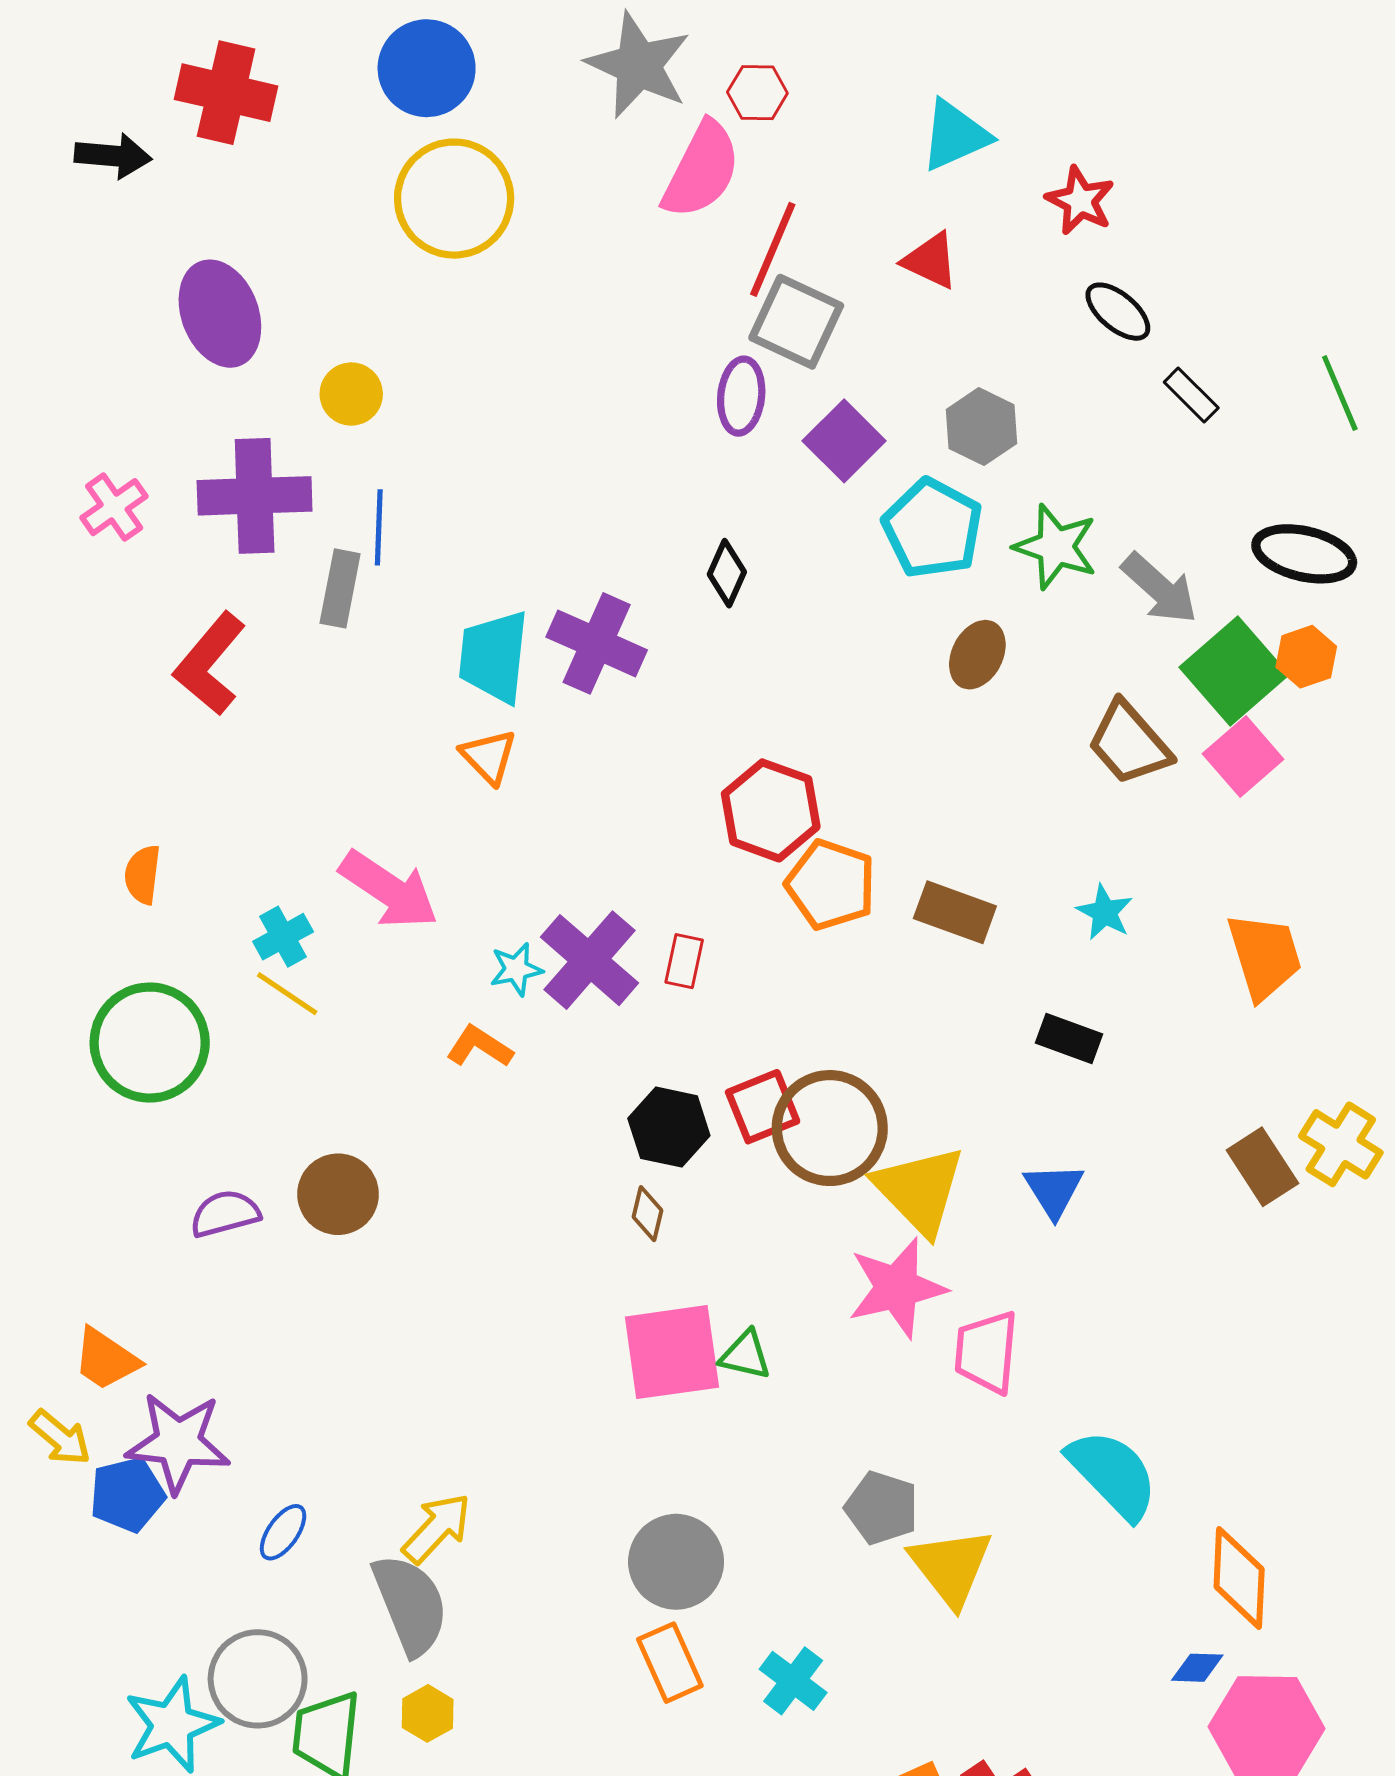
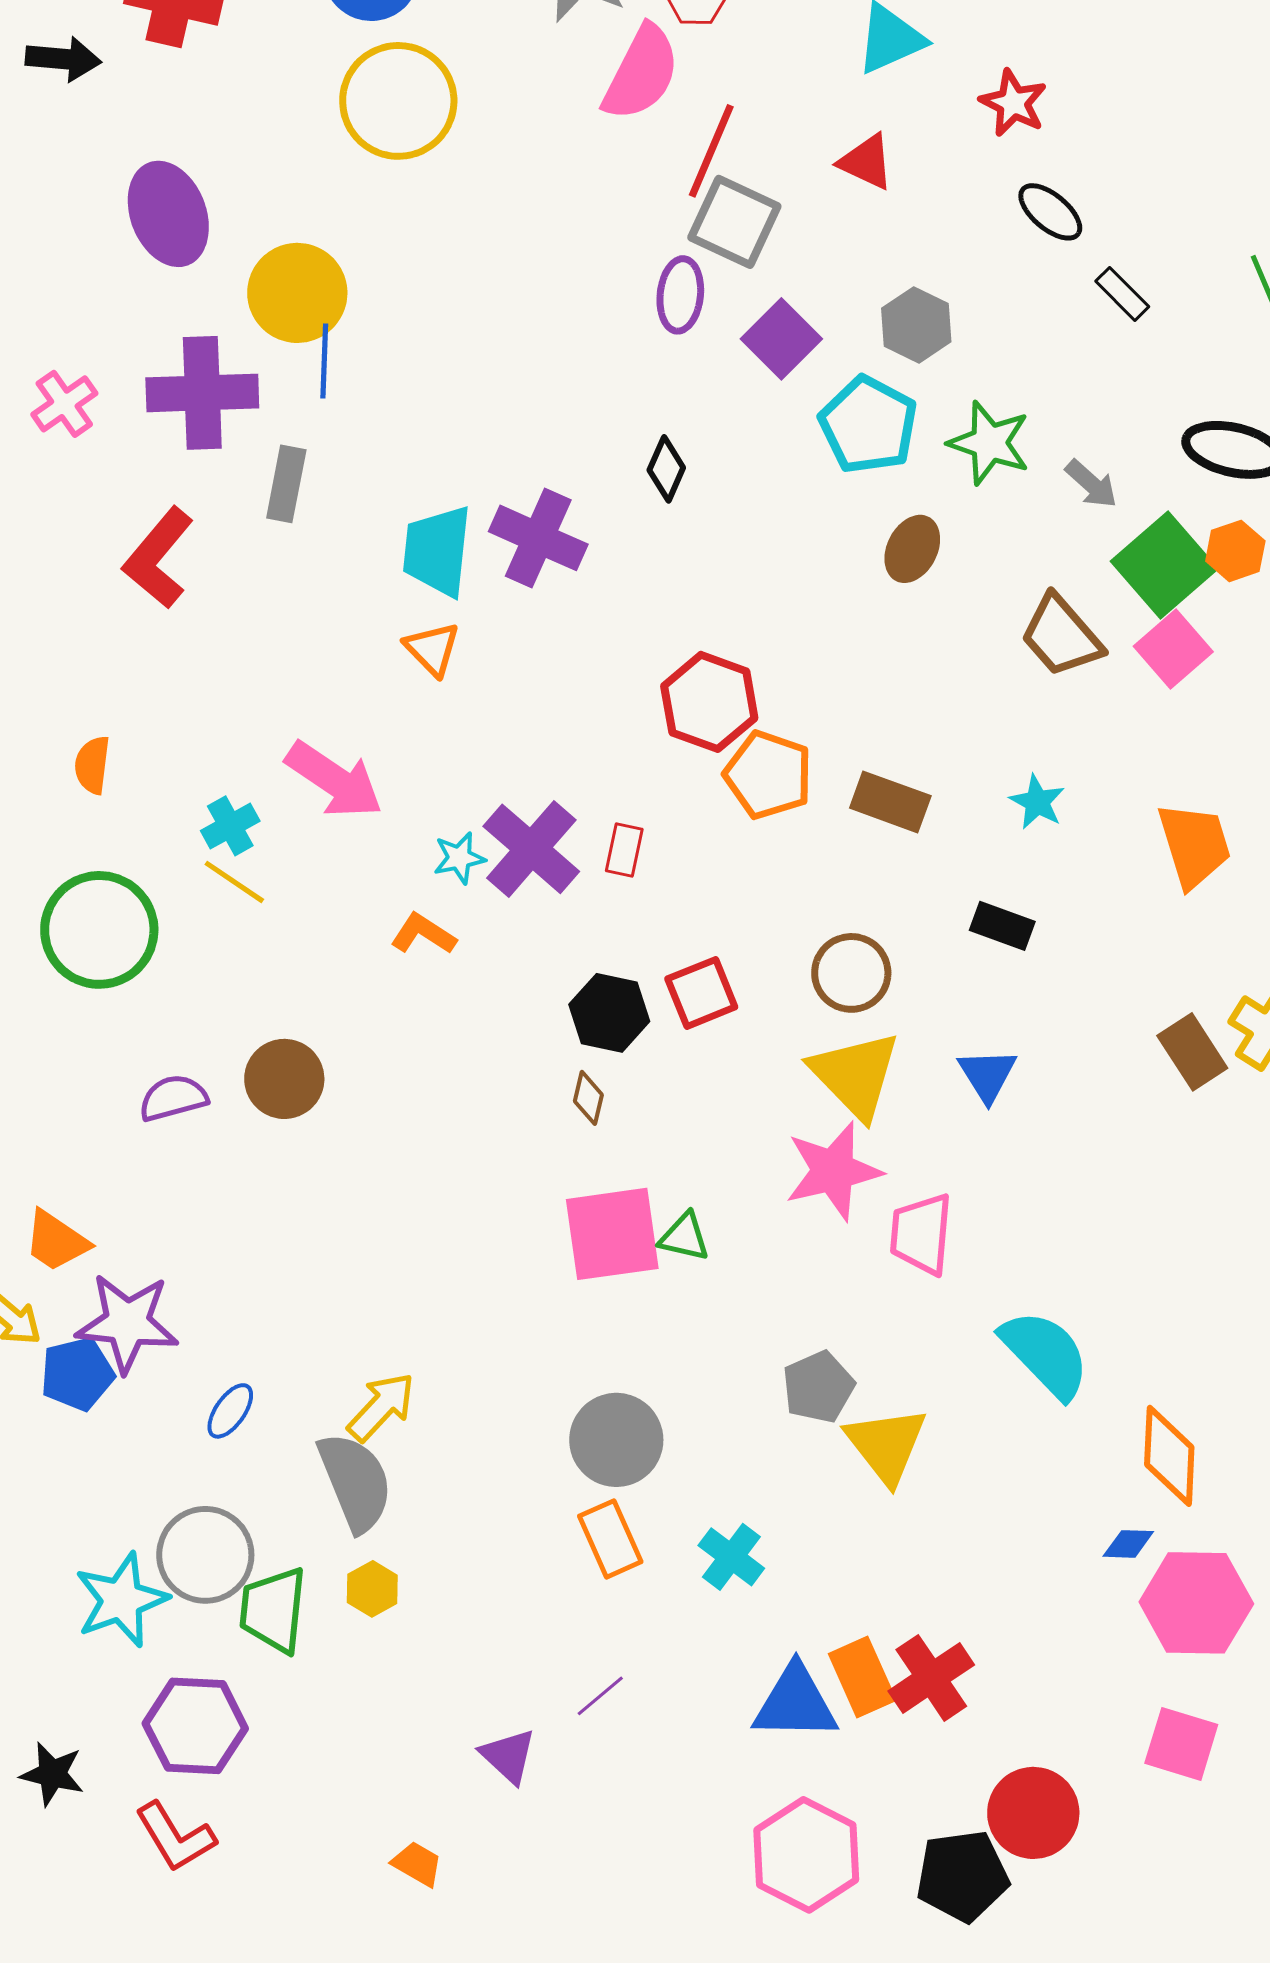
yellow circle: (351, 394) -> (297, 293), size x1.6
blue line: (379, 527) -> (324, 361), moved
gray arrow: (1160, 588) -> (1091, 484), size x0.7
brown circle: (830, 1128) -> (851, 973), moved, size x0.7
gray pentagon: (882, 1508) -> (818, 1387), turned 30

